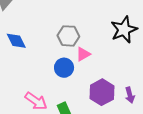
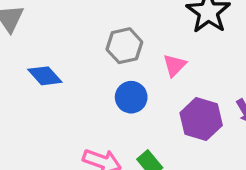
pink triangle: (83, 54) -> (174, 65), moved

